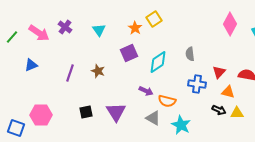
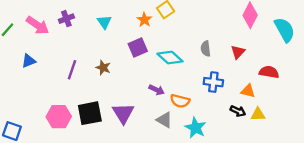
purple cross: (65, 27) -> (66, 19), turned 32
cyan diamond: (158, 62) -> (170, 58), turned 75
red triangle: (219, 72) -> (238, 52), moved
black square: (86, 112) -> (90, 113), size x1.6
pink hexagon: (41, 115) -> (59, 117), moved

